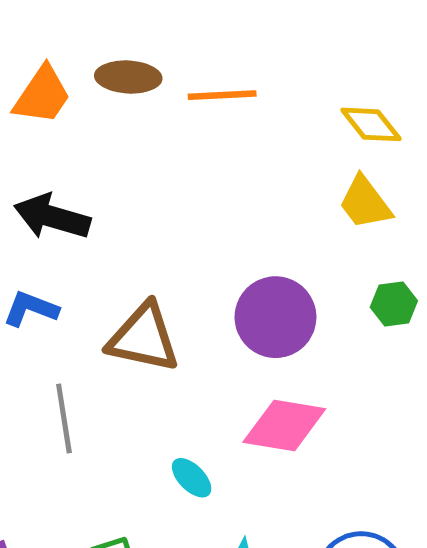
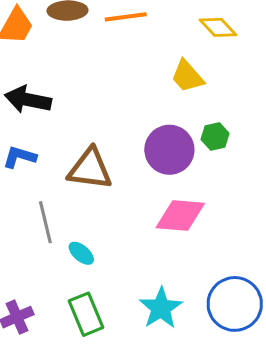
yellow trapezoid: (365, 203) -> (187, 76), moved
green hexagon: (394, 304) -> (215, 136), moved
cyan ellipse: (192, 478) -> (81, 253), moved

